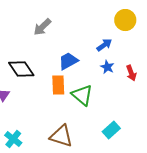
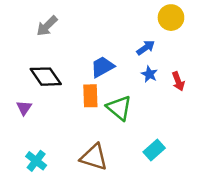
gray arrow: (42, 27) -> (47, 26), moved

